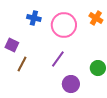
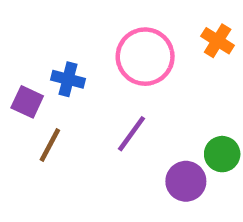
blue cross: (34, 18) -> (68, 79), moved
purple circle: (71, 84) -> (186, 181), moved

